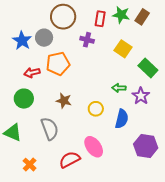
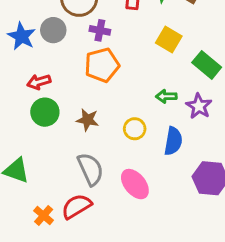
purple cross: (87, 40) -> (100, 30), moved
orange pentagon: (58, 64) -> (102, 65), moved
green circle: (24, 99) -> (45, 112), moved
gray semicircle: (50, 129) -> (90, 169), moved
red semicircle: (70, 160) -> (77, 206), moved

